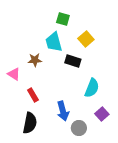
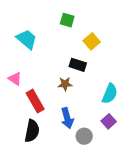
cyan trapezoid: (54, 42) -> (27, 39), moved, turned 145
brown star: (35, 60) -> (65, 84), moved
cyan semicircle: (92, 88) -> (110, 94), moved
red rectangle: (33, 95) -> (35, 101), size x1.5

